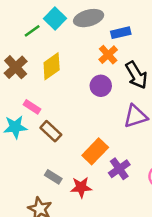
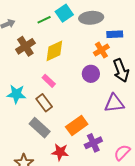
pink rectangle: (32, 107) -> (49, 81), moved
gray rectangle: (53, 177) -> (40, 128), moved, size x1.5

